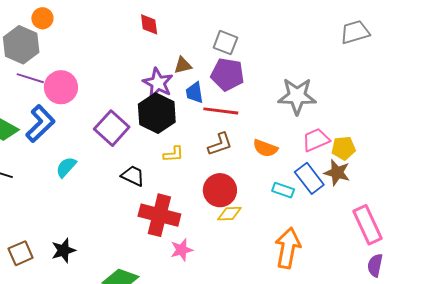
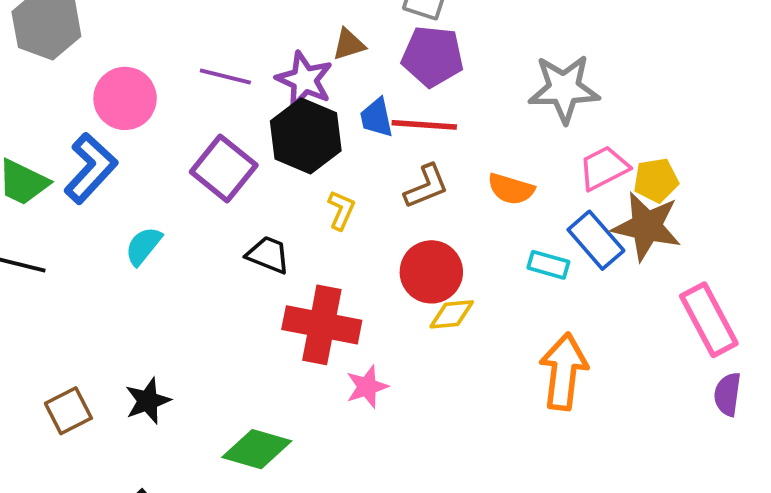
purple line: (30, 78) -> (225, 77), moved
blue trapezoid: (195, 93) -> (377, 118), moved
yellow L-shape: (174, 154) -> (341, 210), turned -60
brown star: (337, 173) -> (647, 226), size x1.4

